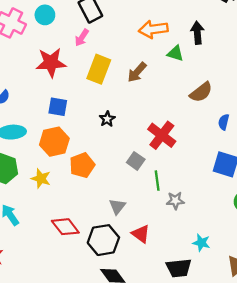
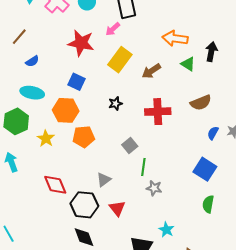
red cross: (162, 135) -> (158, 112), moved, turned 35

